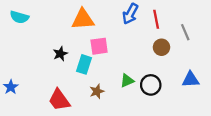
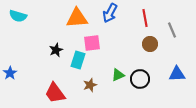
blue arrow: (130, 14) -> (110, 13), moved
blue star: (11, 87) -> (10, 73), moved

